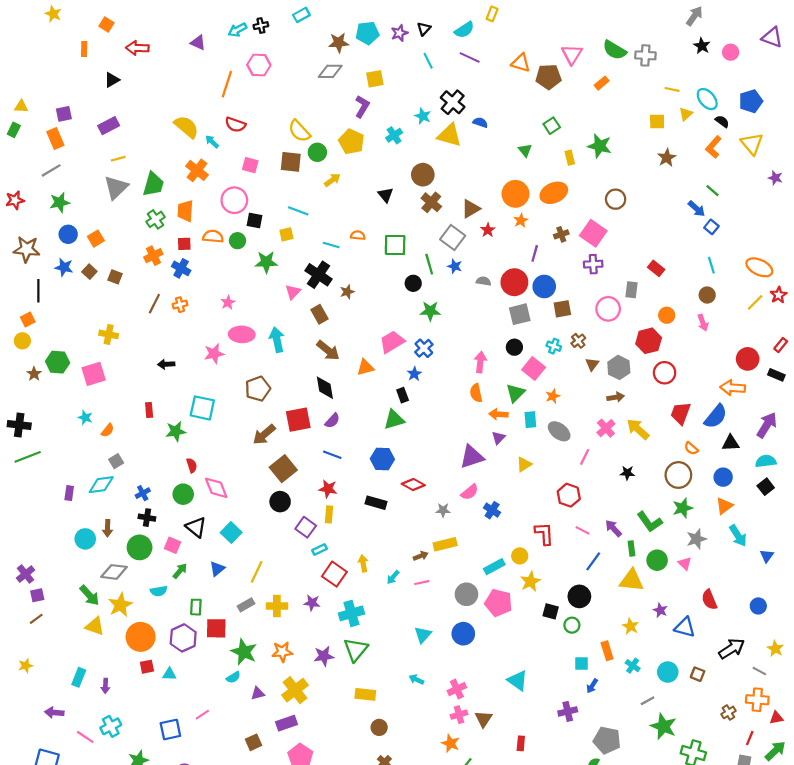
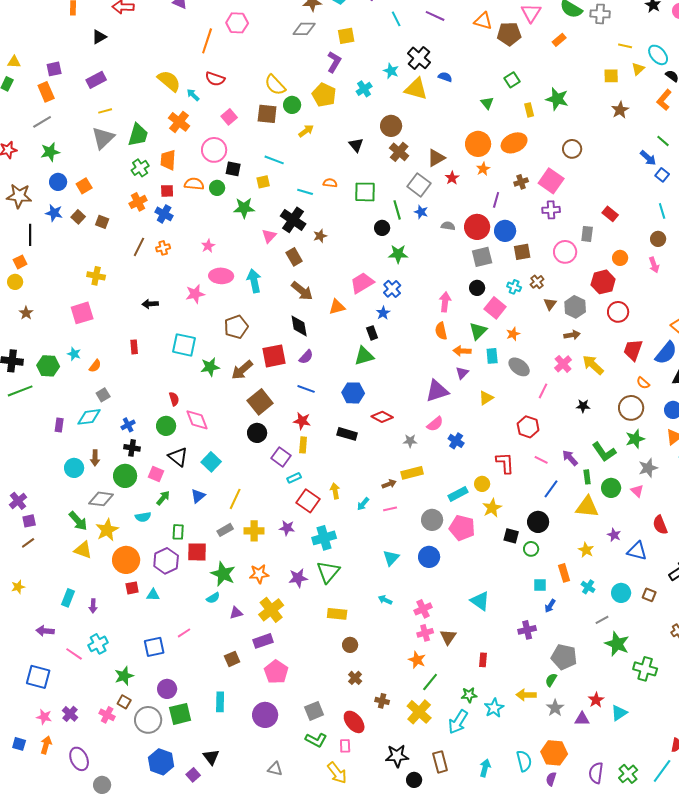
pink square: (250, 165) -> (229, 117), turned 35
green hexagon: (58, 362) -> (48, 366), moved
green star: (176, 431) -> (210, 367), moved

